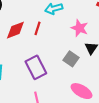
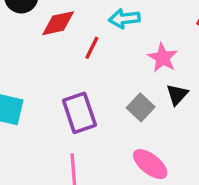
red diamond: (15, 30) -> (58, 23), moved

